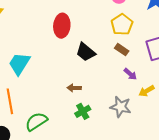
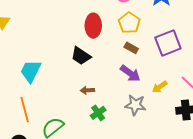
red ellipse: (62, 26) -> (93, 26), moved
black trapezoid: (86, 52) -> (81, 56), moved
purple arrow: (130, 74) -> (130, 73), moved, size x1.5

